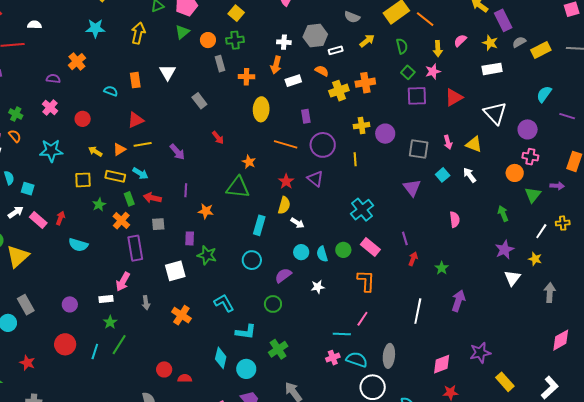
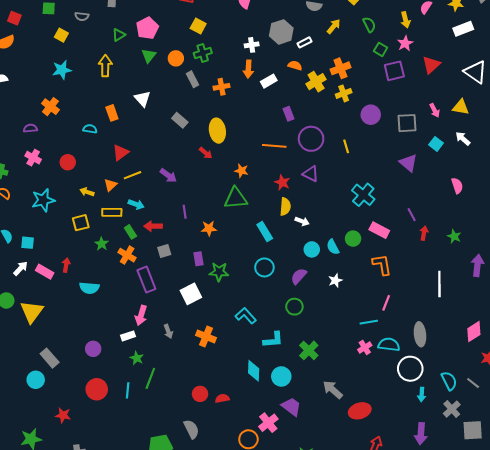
yellow ellipse: (261, 109) -> (217, 131), moved
yellow cross: (362, 126) -> (344, 93), moved
cyan rectangle: (259, 225) -> (265, 232), turned -36

